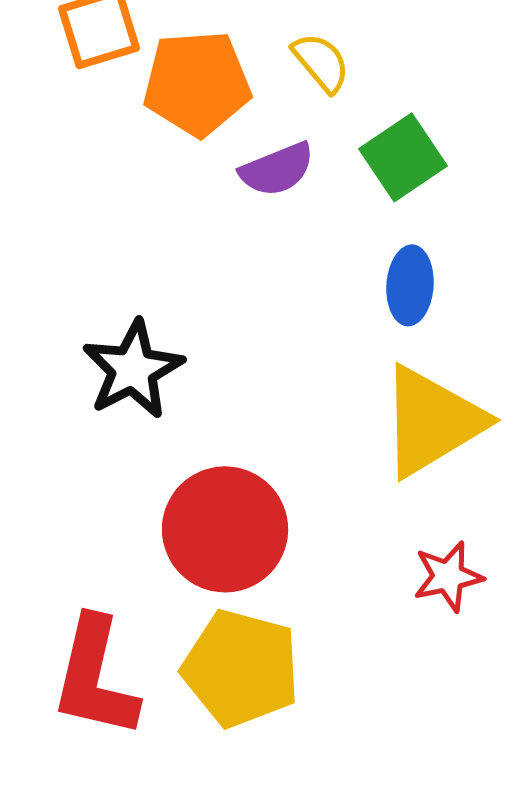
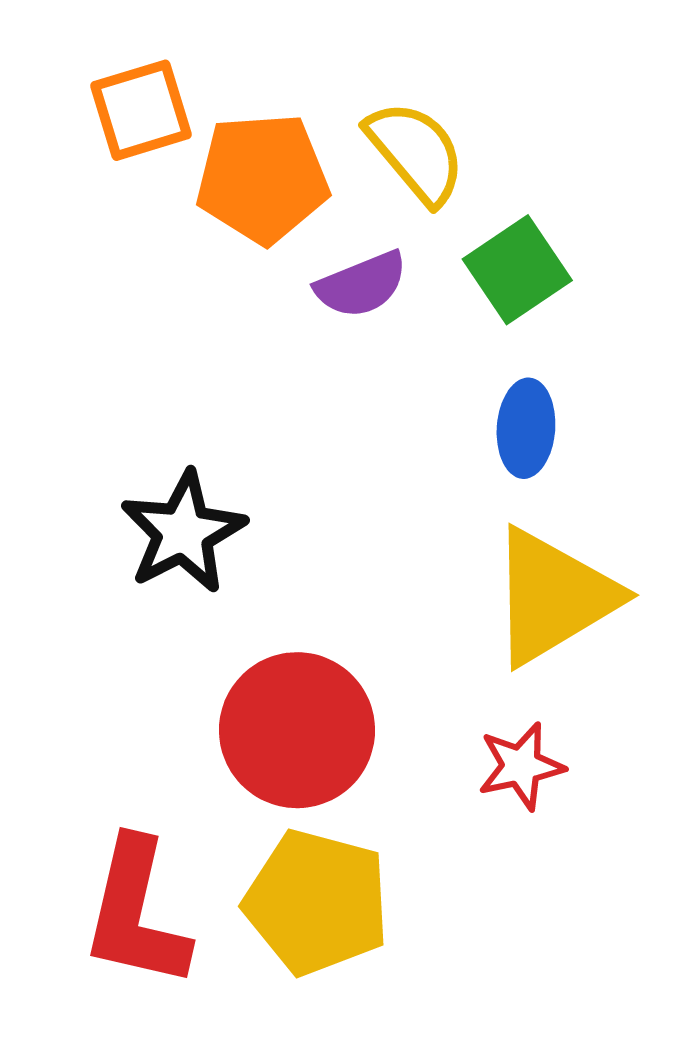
yellow semicircle: (321, 62) -> (416, 152), size x1.4
red star: (448, 576) -> (521, 766), moved

